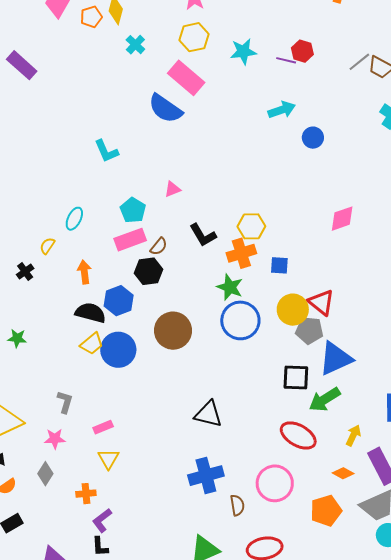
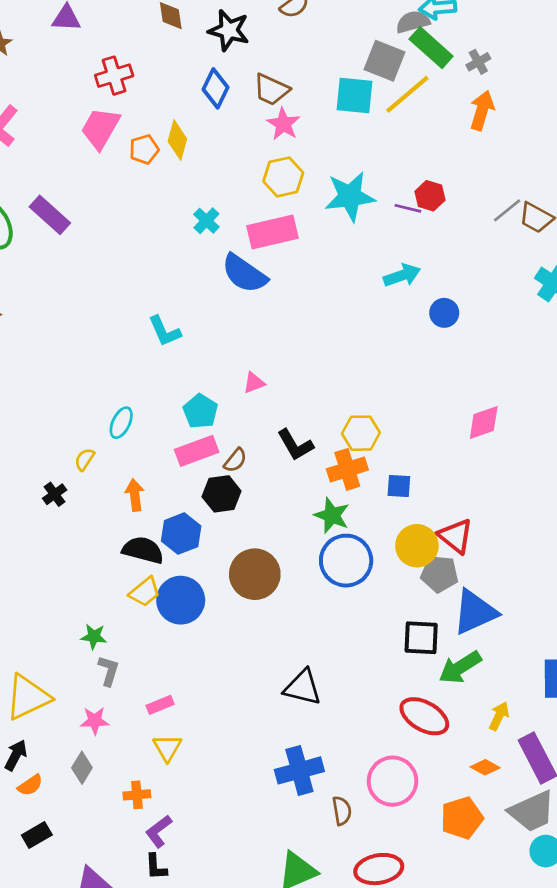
cyan cross: (135, 45) -> (206, 221), moved
cyan star: (243, 52) -> (350, 196), size x1.4
pink rectangle: (186, 78) -> (272, 232), turned -54
green star: (17, 338) -> (94, 637), moved

